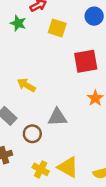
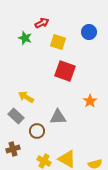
red square: (86, 61) -> (65, 71), moved, turned 30
yellow arrow: (26, 85) -> (26, 97), moved

